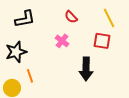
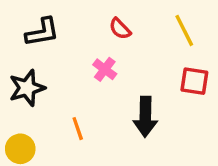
red square: (102, 41) -> (194, 81), moved
orange line: (30, 76) -> (78, 129), moved

